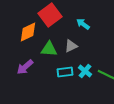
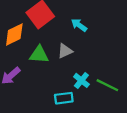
cyan rectangle: (65, 72) -> (64, 98), moved

